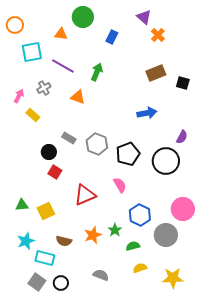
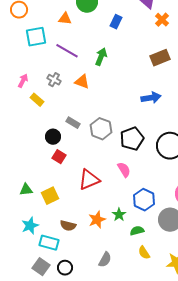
gray cross: (44, 88) -> (54, 80), moved, turned -32
yellow semicircle: (140, 268) -> (144, 253), turned -104
gray semicircle: (101, 275) -> (105, 260), turned 98

